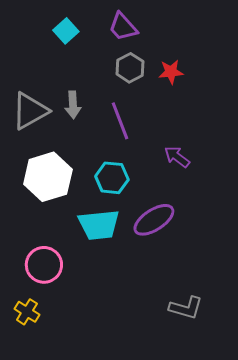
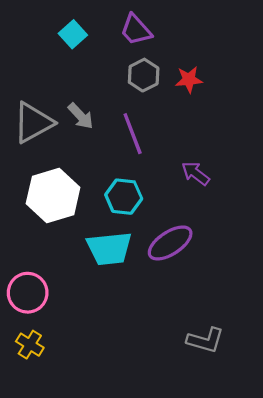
gray arrow: (73, 105) -> (81, 116), turned -40
pink circle: (44, 265) -> (28, 293), moved

